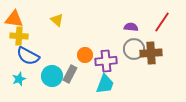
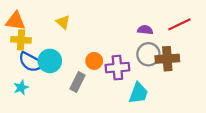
red line: (162, 22) -> (179, 24), turned 30
cyan circle: (52, 76) -> (50, 61), moved
cyan trapezoid: (105, 84) -> (138, 93), moved

